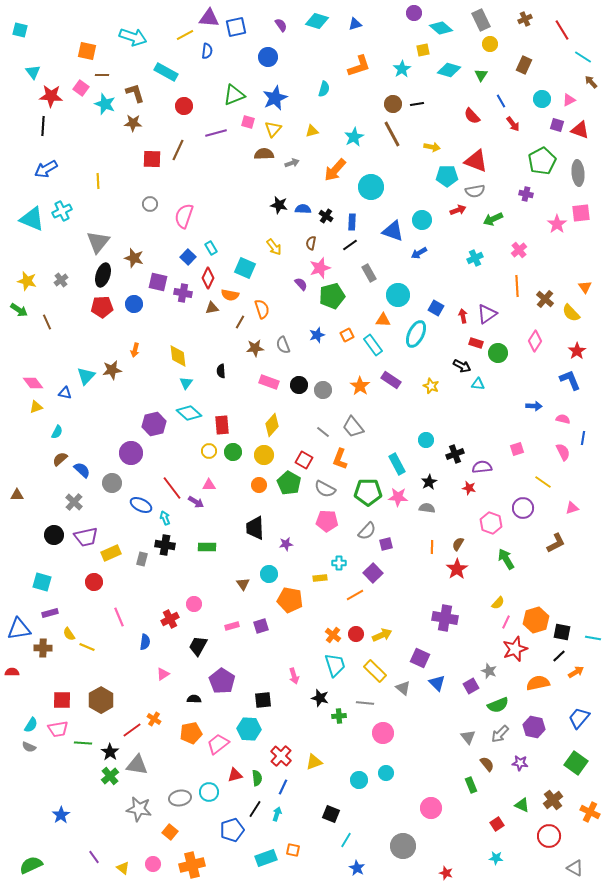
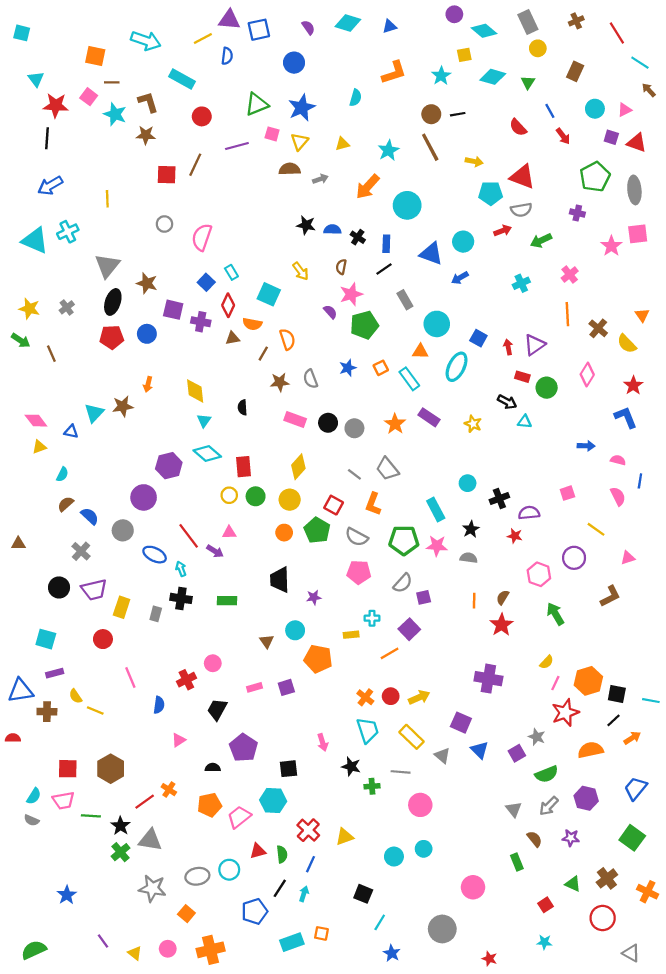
yellow rectangle: (111, 553) -> (122, 607), turned -48

